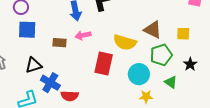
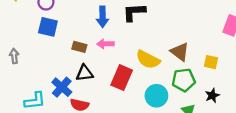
black triangle: (34, 65) -> (85, 73), moved

